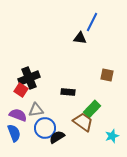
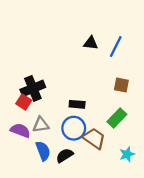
blue line: (92, 22) -> (116, 46), moved
green rectangle: (92, 109) -> (117, 118), moved
blue circle: (45, 128) -> (74, 128), moved
blue semicircle: (14, 133) -> (43, 151), moved

